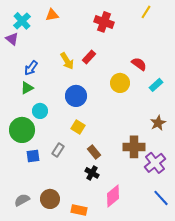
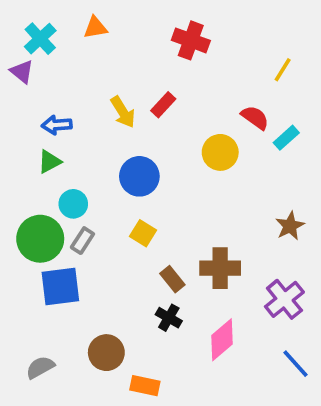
yellow line: (146, 12) -> (283, 70), moved
blue arrow: (31, 68) -> (57, 125), turned 49
cyan rectangle: (156, 85) -> (286, 138), moved
brown cross: (134, 147) -> (220, 268), moved
gray rectangle: (58, 150) -> (82, 241), moved
blue square: (33, 156) -> (60, 286), size x1.6
pink diamond: (113, 196) -> (222, 340), moved
brown circle: (50, 199) -> (106, 353), moved

